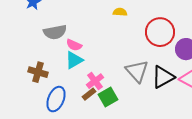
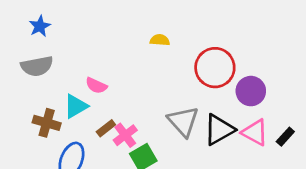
gray semicircle: (55, 32) -> (37, 66), moved
cyan triangle: (74, 60) -> (76, 106), moved
brown rectangle: (89, 94) -> (106, 128), moved

